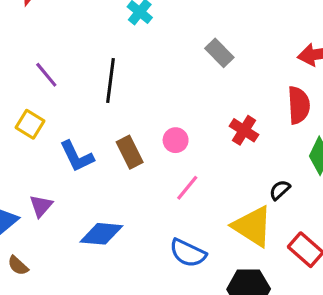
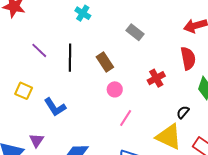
purple line: (46, 75) -> (39, 50), moved
red cross: (244, 130) -> (156, 78), turned 36
brown rectangle: (130, 152) -> (105, 62), moved

